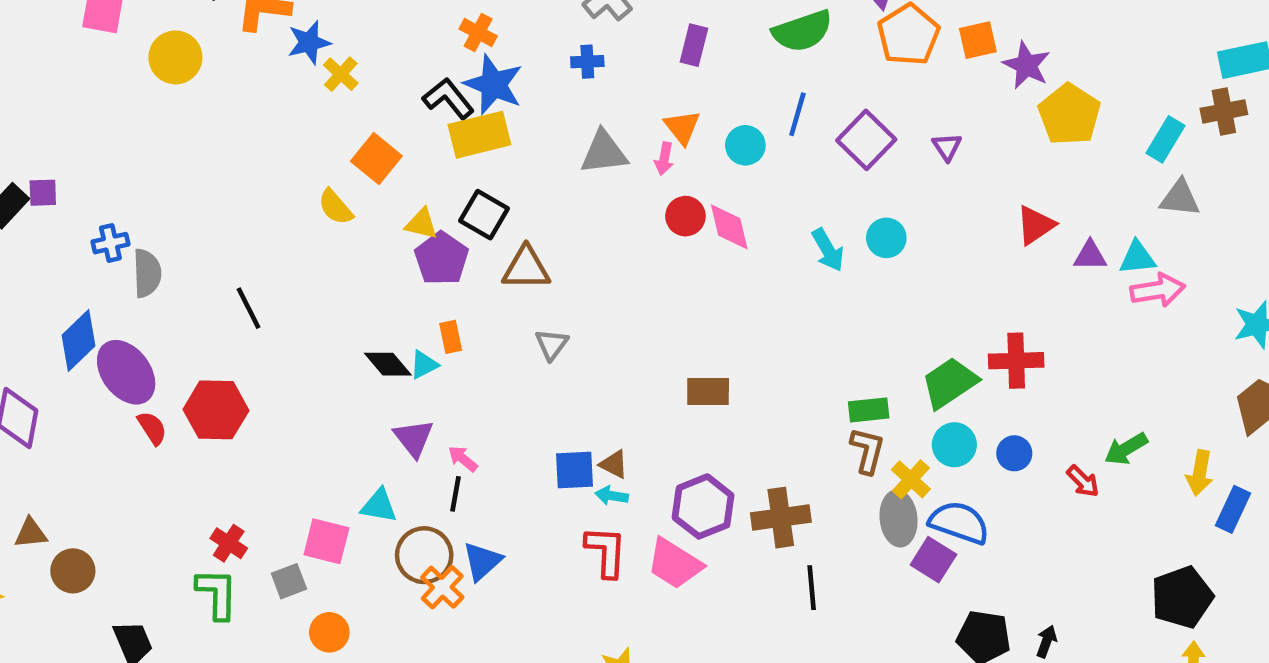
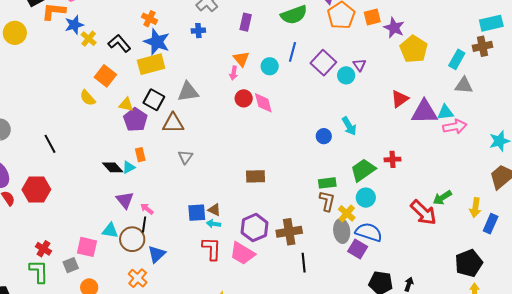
black L-shape: (448, 99) -> (119, 43), moved
gray triangle: (604, 152) -> (188, 92), moved
cyan circle: (886, 238) -> (346, 75), moved
cyan arrow: (828, 250) -> (349, 126), moved
purple triangle: (1090, 256) -> (424, 112), size x1.8
red cross: (1016, 361) -> (392, 159), size x0.7
blue circle: (1014, 453) -> (324, 136), moved
red arrow: (1083, 481) -> (423, 212), size x1.8
brown circle: (424, 555) -> (132, 239), moved
orange cross: (442, 587) -> (138, 278), moved

